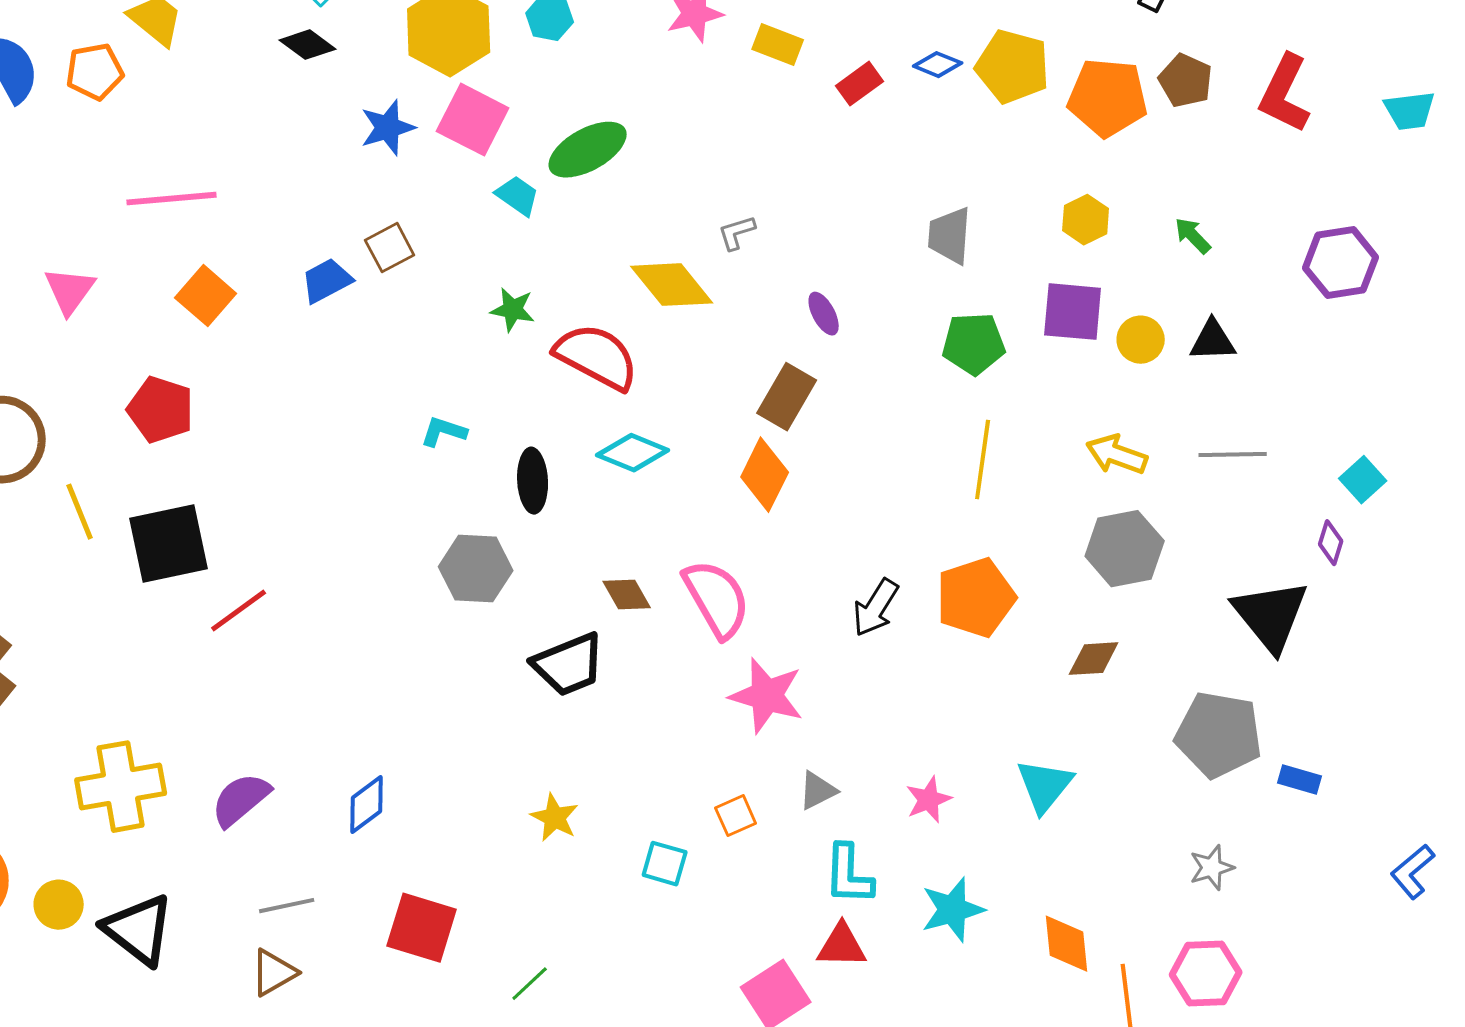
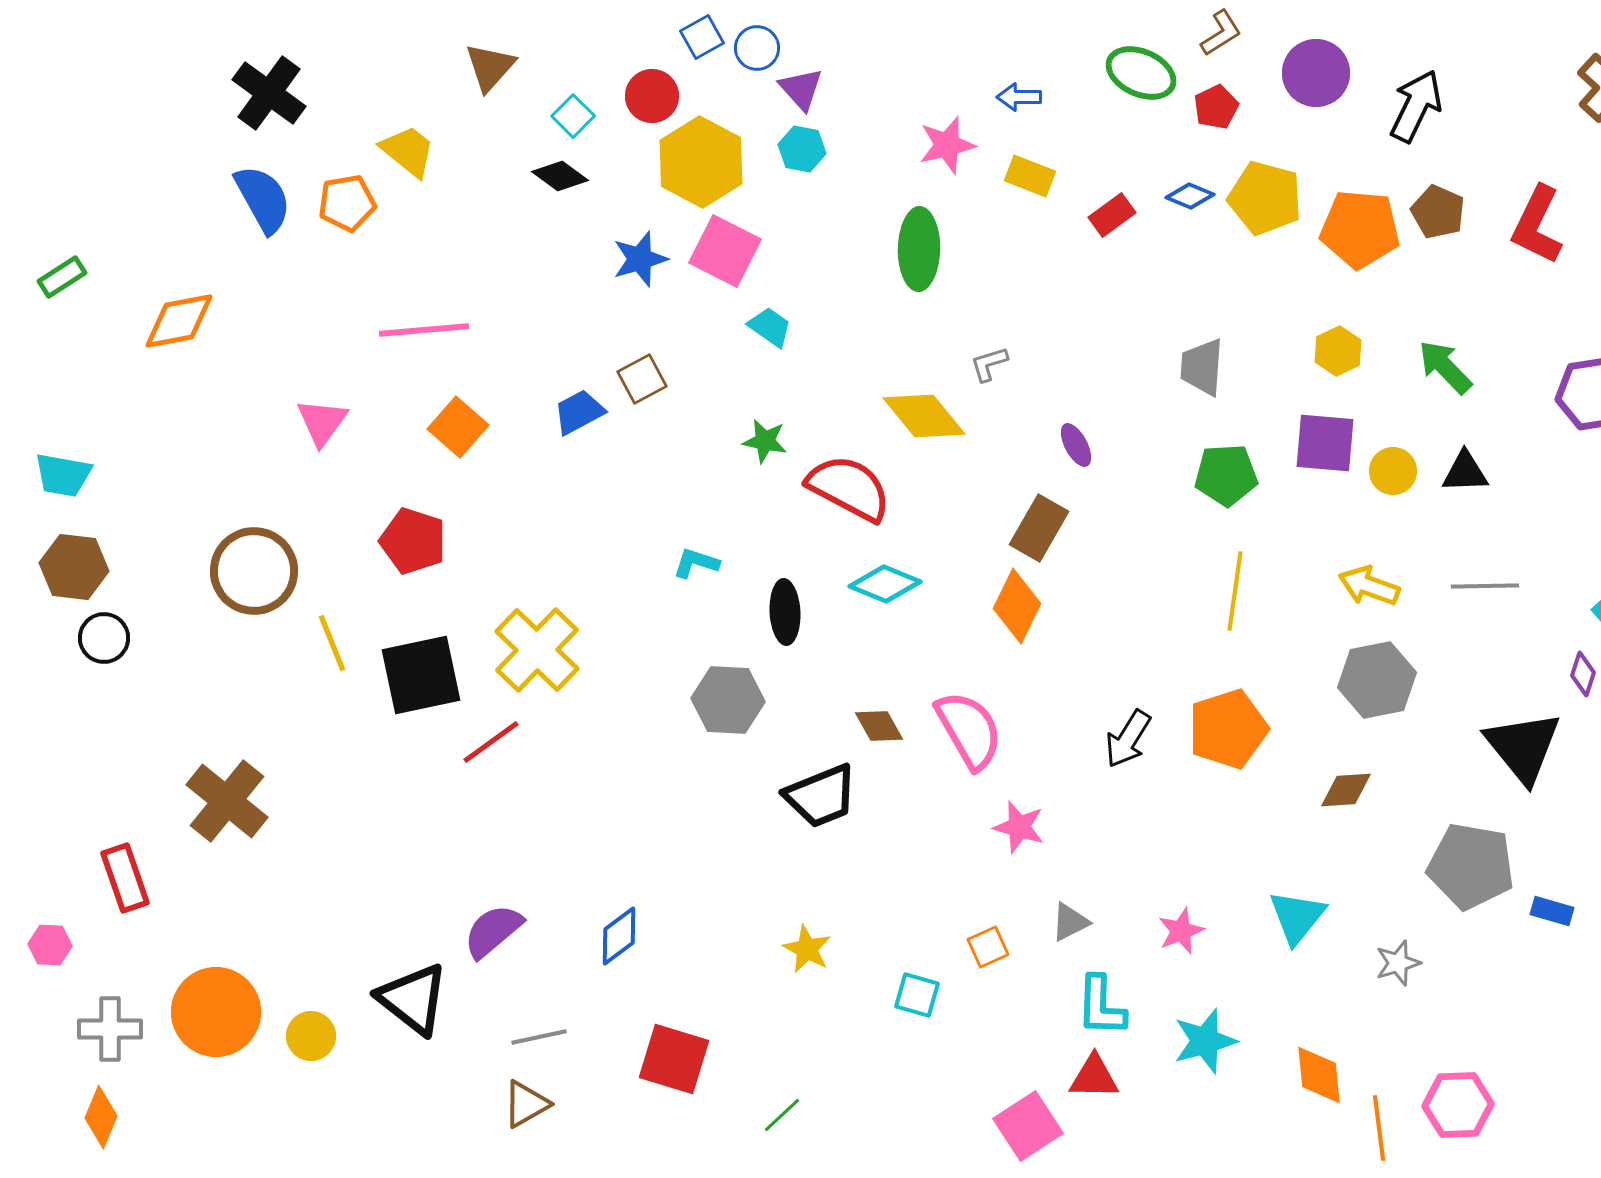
green ellipse: (588, 150) -> (919, 249), moved, turned -60
green arrow: (1193, 236) -> (1445, 367), size x1.5
pink star: (767, 696) -> (1019, 827), size x0.7
yellow cross: (121, 787) -> (537, 650), moved, turned -36
gray star: (1212, 868) -> (1398, 963), moved
black triangle: (139, 930) -> (413, 999), moved

